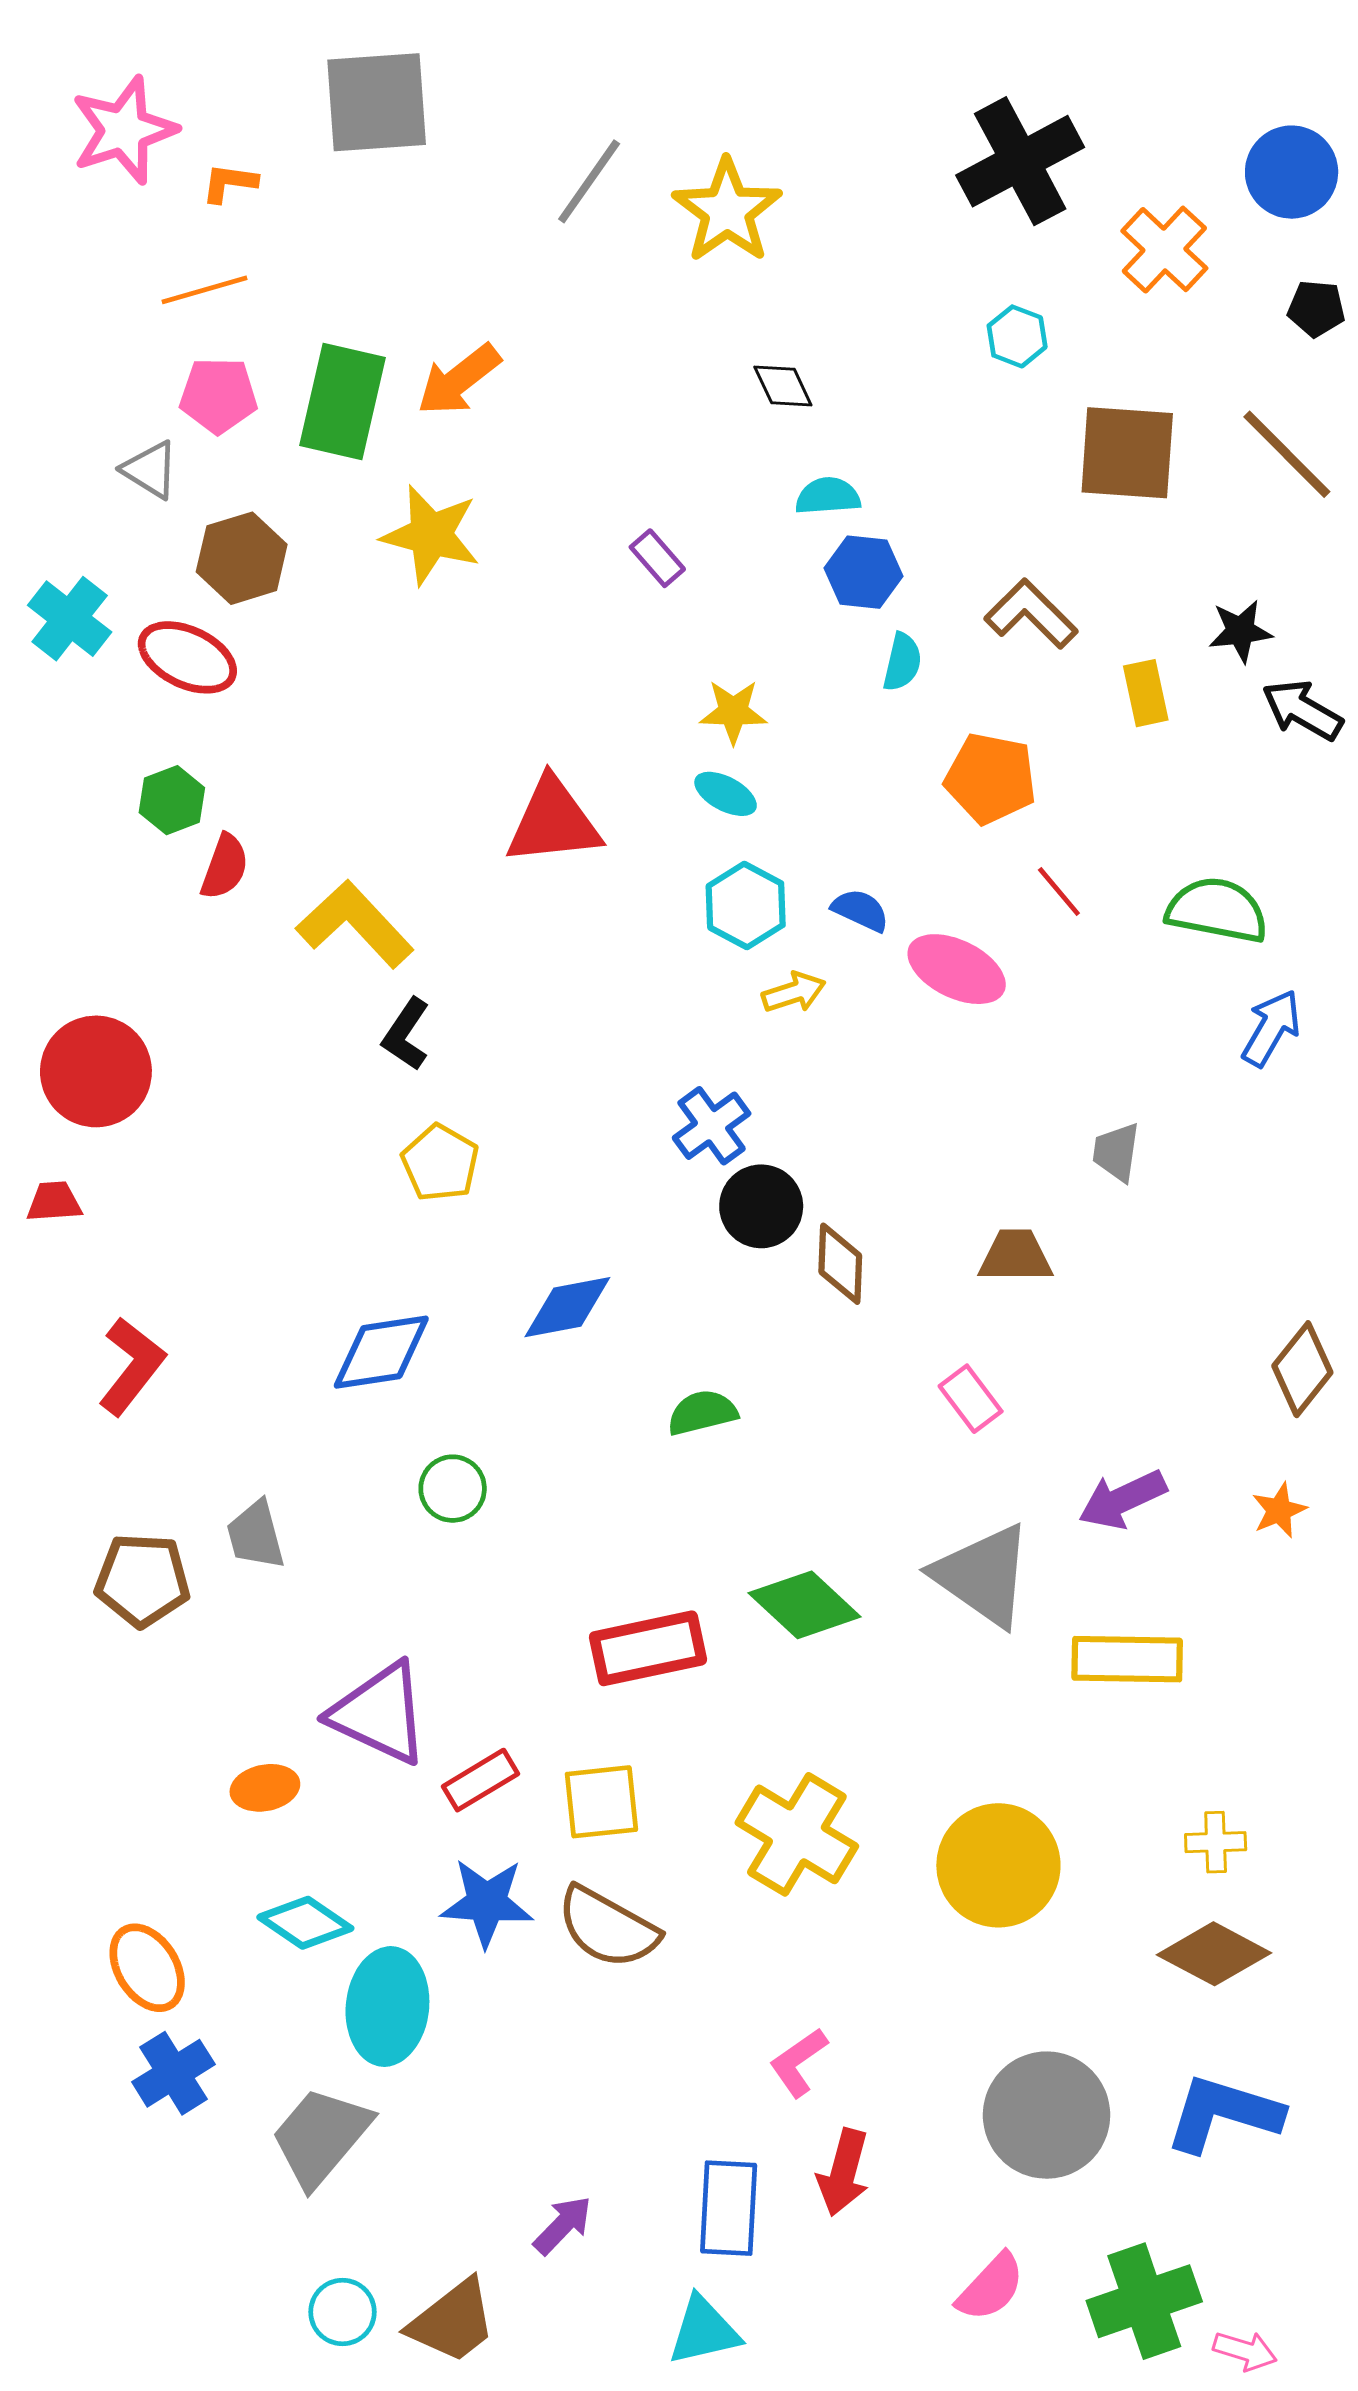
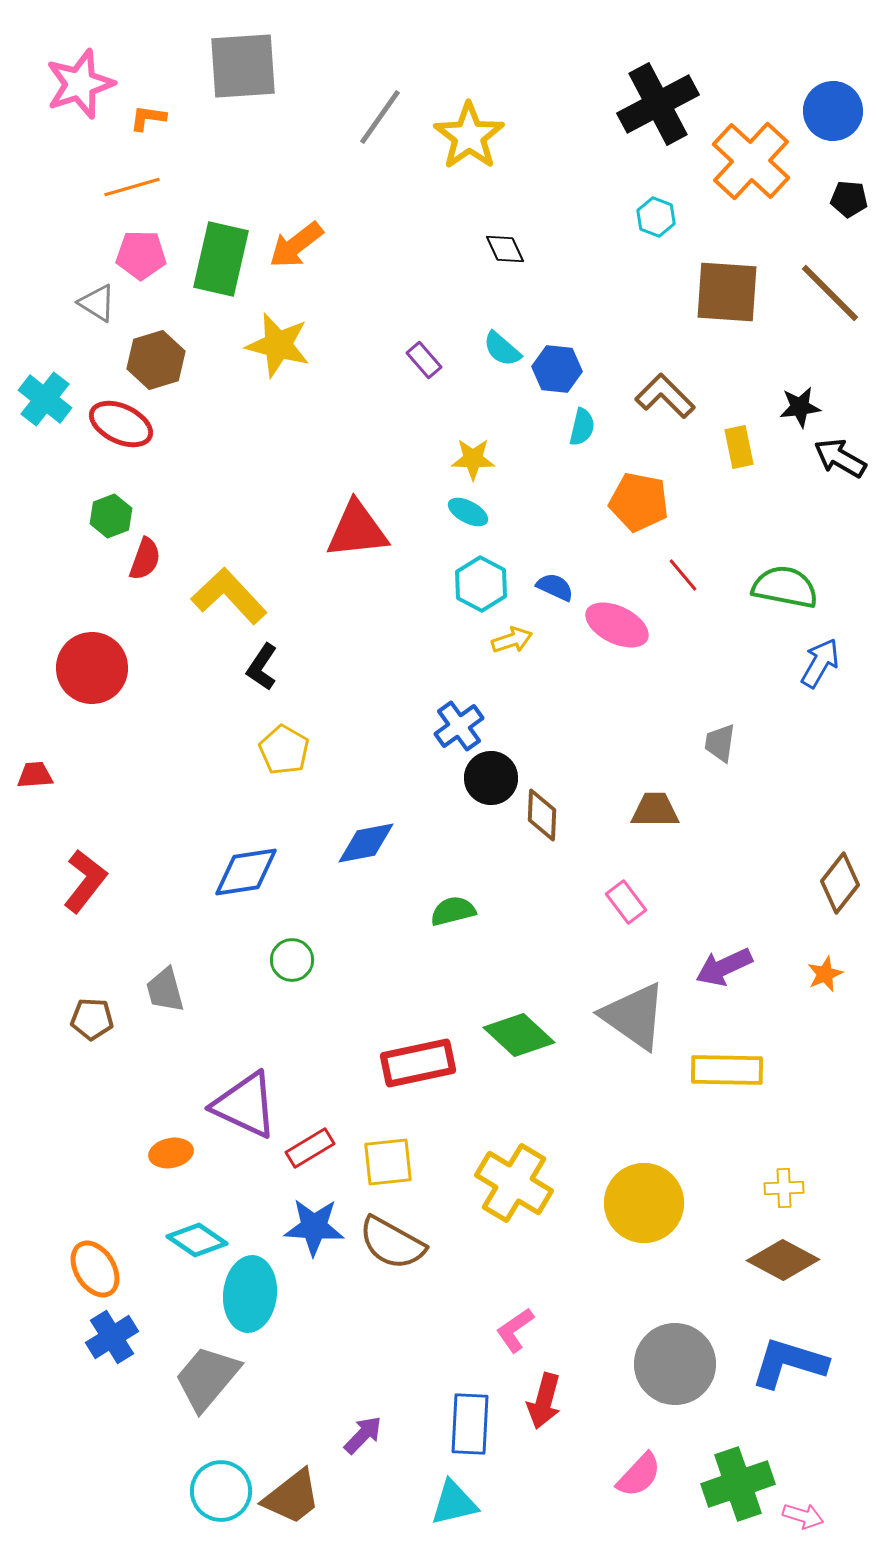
orange cross: (1164, 250) -> (751, 161), size x1.4
cyan semicircle: (828, 496) -> (502, 349), moved, turned -135
red circle: (96, 1071) -> (92, 668), moved
brown pentagon: (142, 1580) -> (92, 1019), size x0.7
cyan circle: (342, 2312) -> (221, 1491), size x1.4

